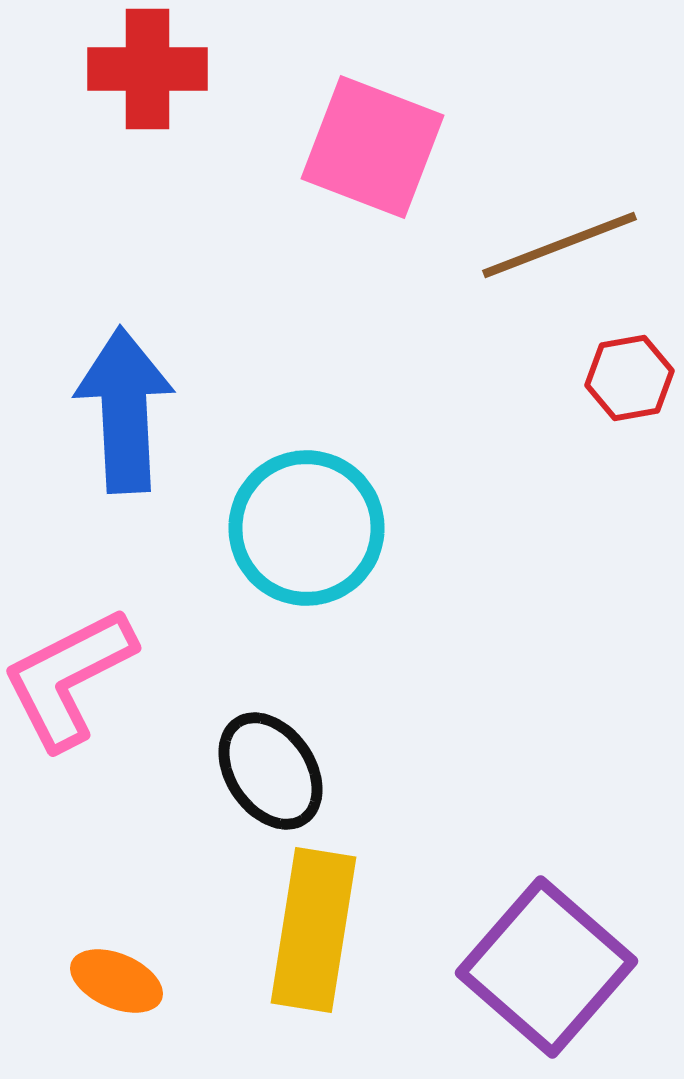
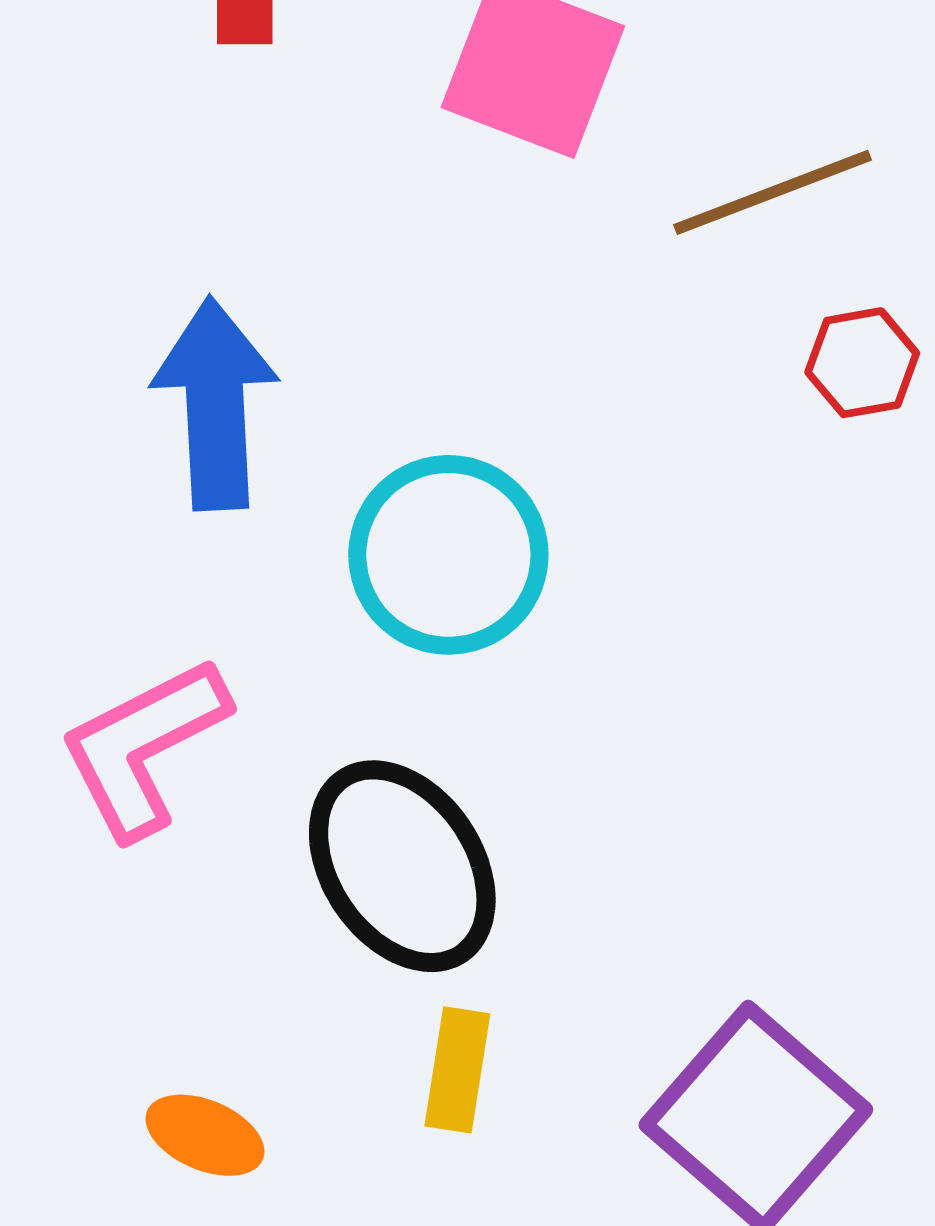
black ellipse: (270, 771) -> (402, 866), size x1.4
yellow rectangle: (314, 930) -> (457, 1070), size x0.6

